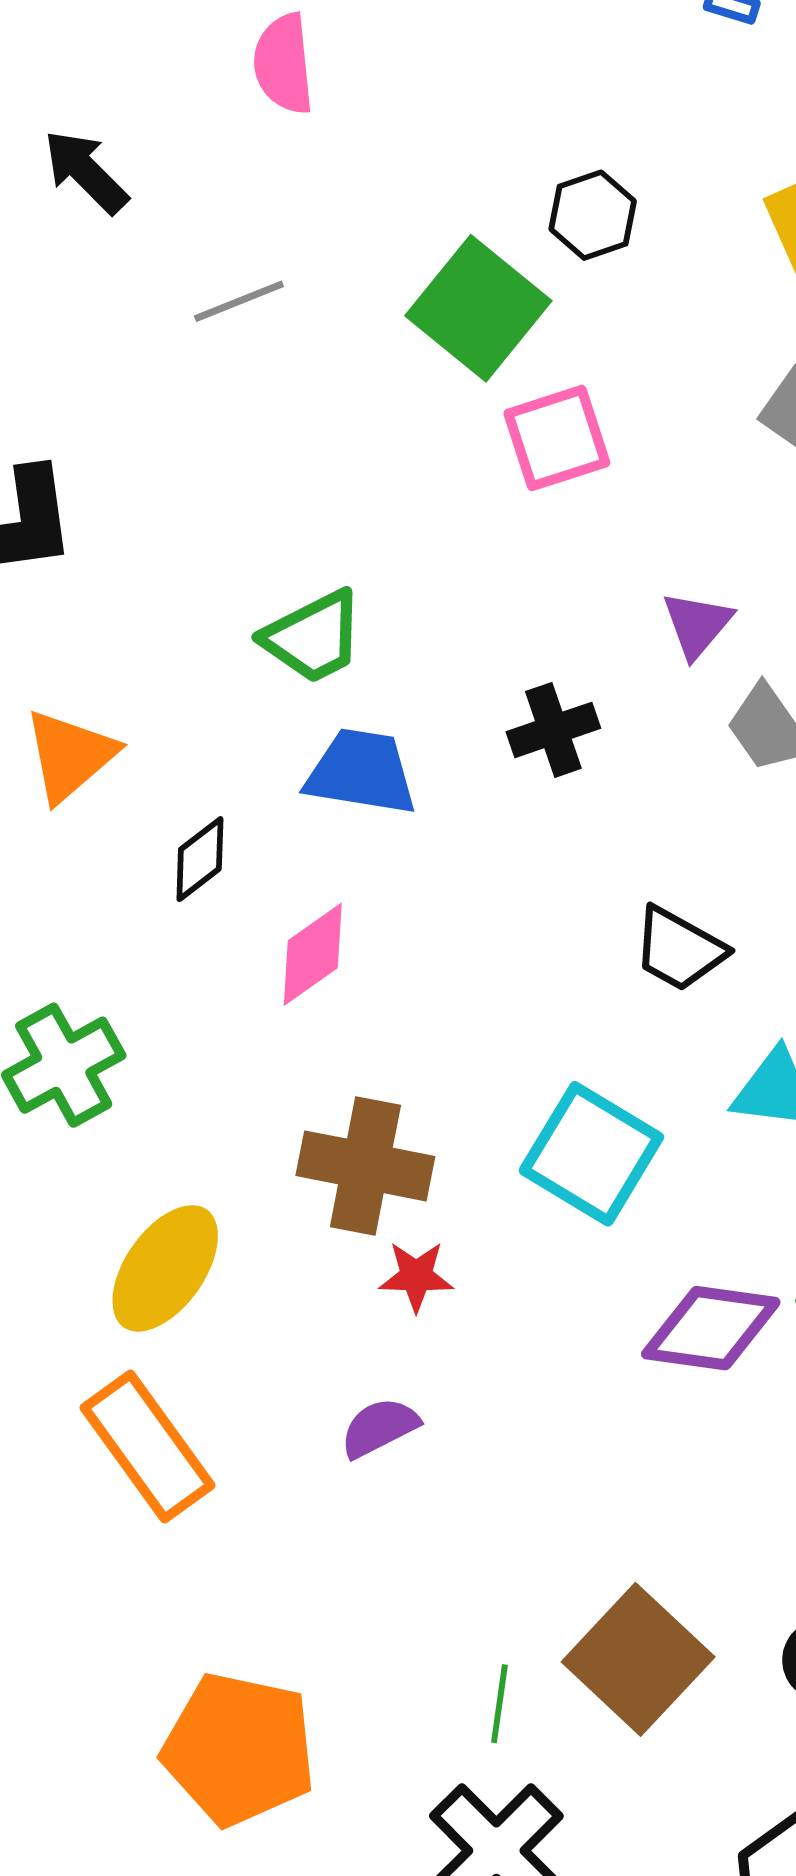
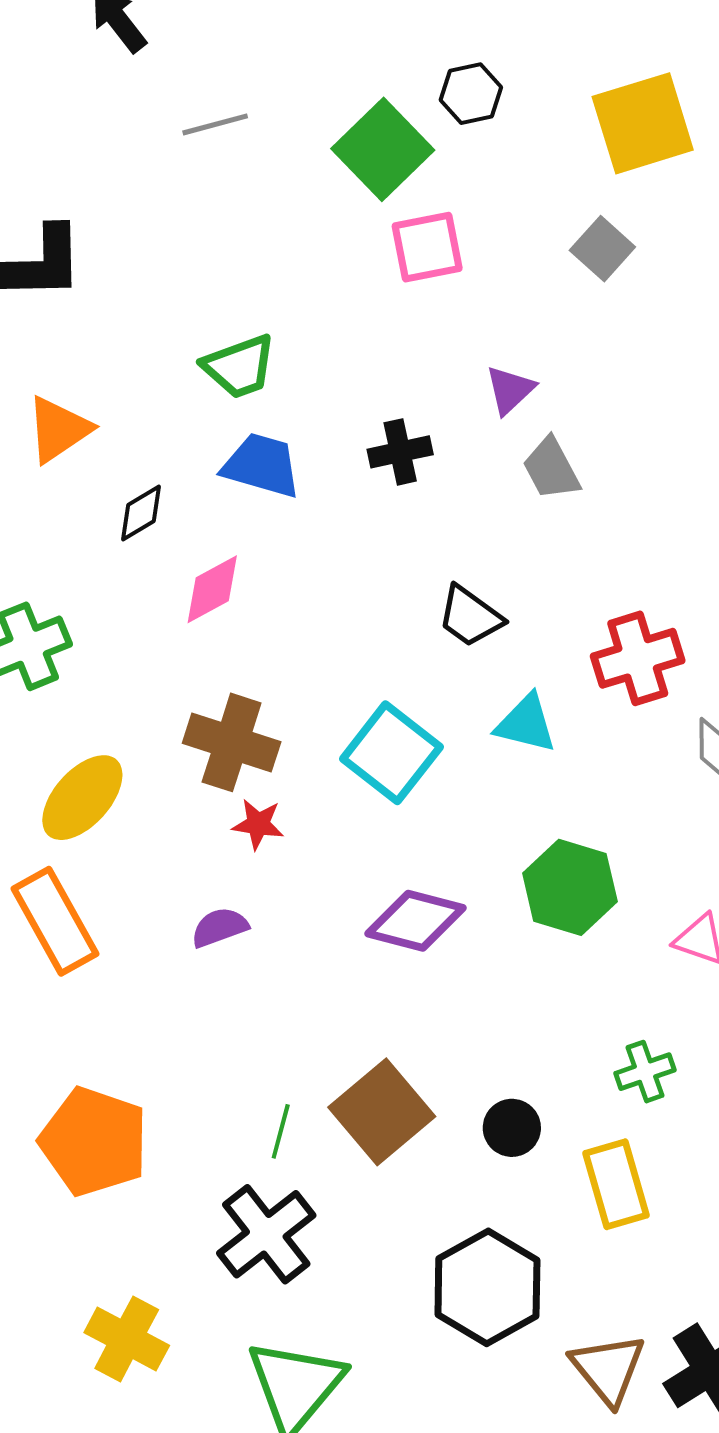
purple diamond: (711, 1328) -> (416, 921), moved

